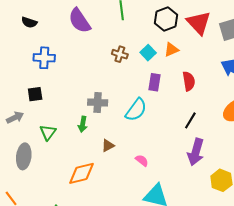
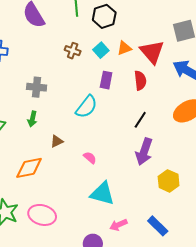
black hexagon: (166, 19) -> (104, 16), moved
red triangle: (199, 23) -> (152, 52), moved
gray cross: (98, 102) -> (37, 87), moved

